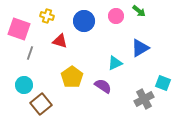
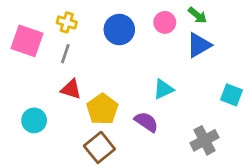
red triangle: (60, 41) -> (71, 89), moved
blue triangle: (140, 48) -> (199, 45), moved
gray line: (30, 53) -> (65, 54), moved
cyan square: (163, 83) -> (232, 95), moved
brown square: (41, 104) -> (99, 147), moved

